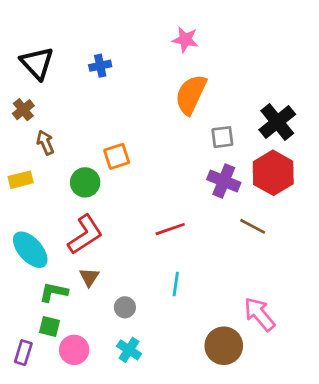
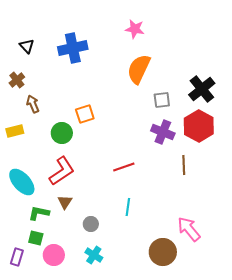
black triangle: (37, 63) -> (27, 46), size x0.6
blue cross: (100, 66) -> (73, 48), size x1.8
brown line: (253, 226) -> (184, 165), turned 60

